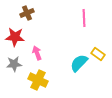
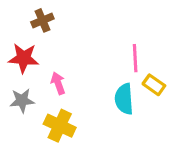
pink line: (84, 18) -> (135, 58), moved
cyan semicircle: (79, 63) -> (124, 99), turned -48

